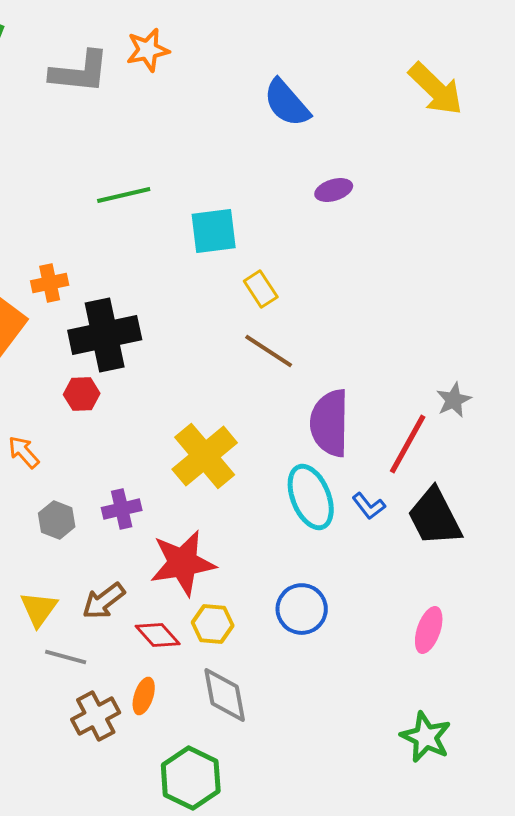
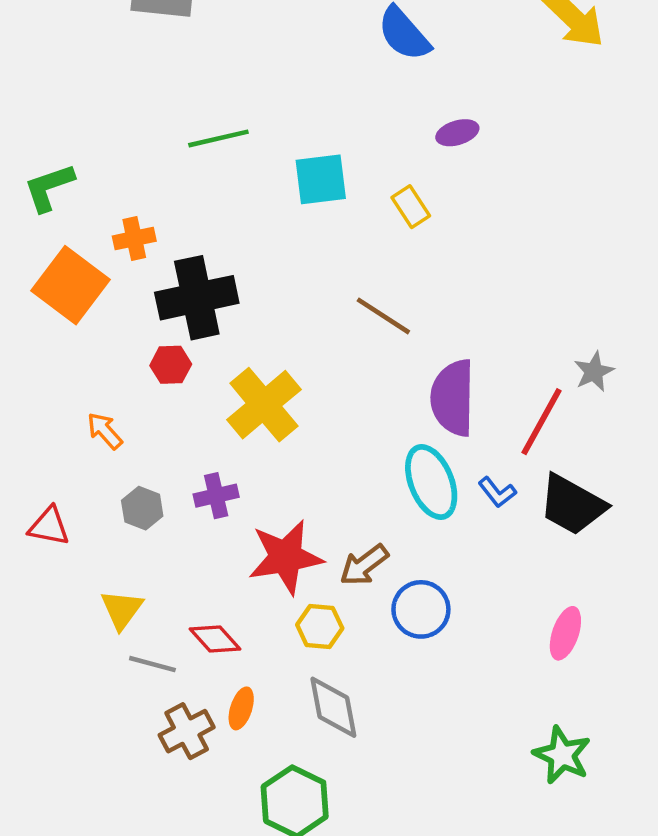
yellow rectangle: (261, 289) -> (411, 207), moved
yellow cross: (205, 456) -> (264, 405), moved
black trapezoid: (435, 517) -> (572, 505), turned -34
brown arrow: (104, 601) -> (364, 565), moved
red diamond: (158, 635) -> (215, 639), moved

